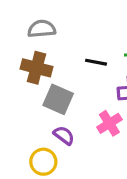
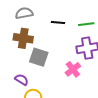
black line: (96, 62) -> (58, 22), moved
purple semicircle: (64, 135) -> (22, 80), moved

